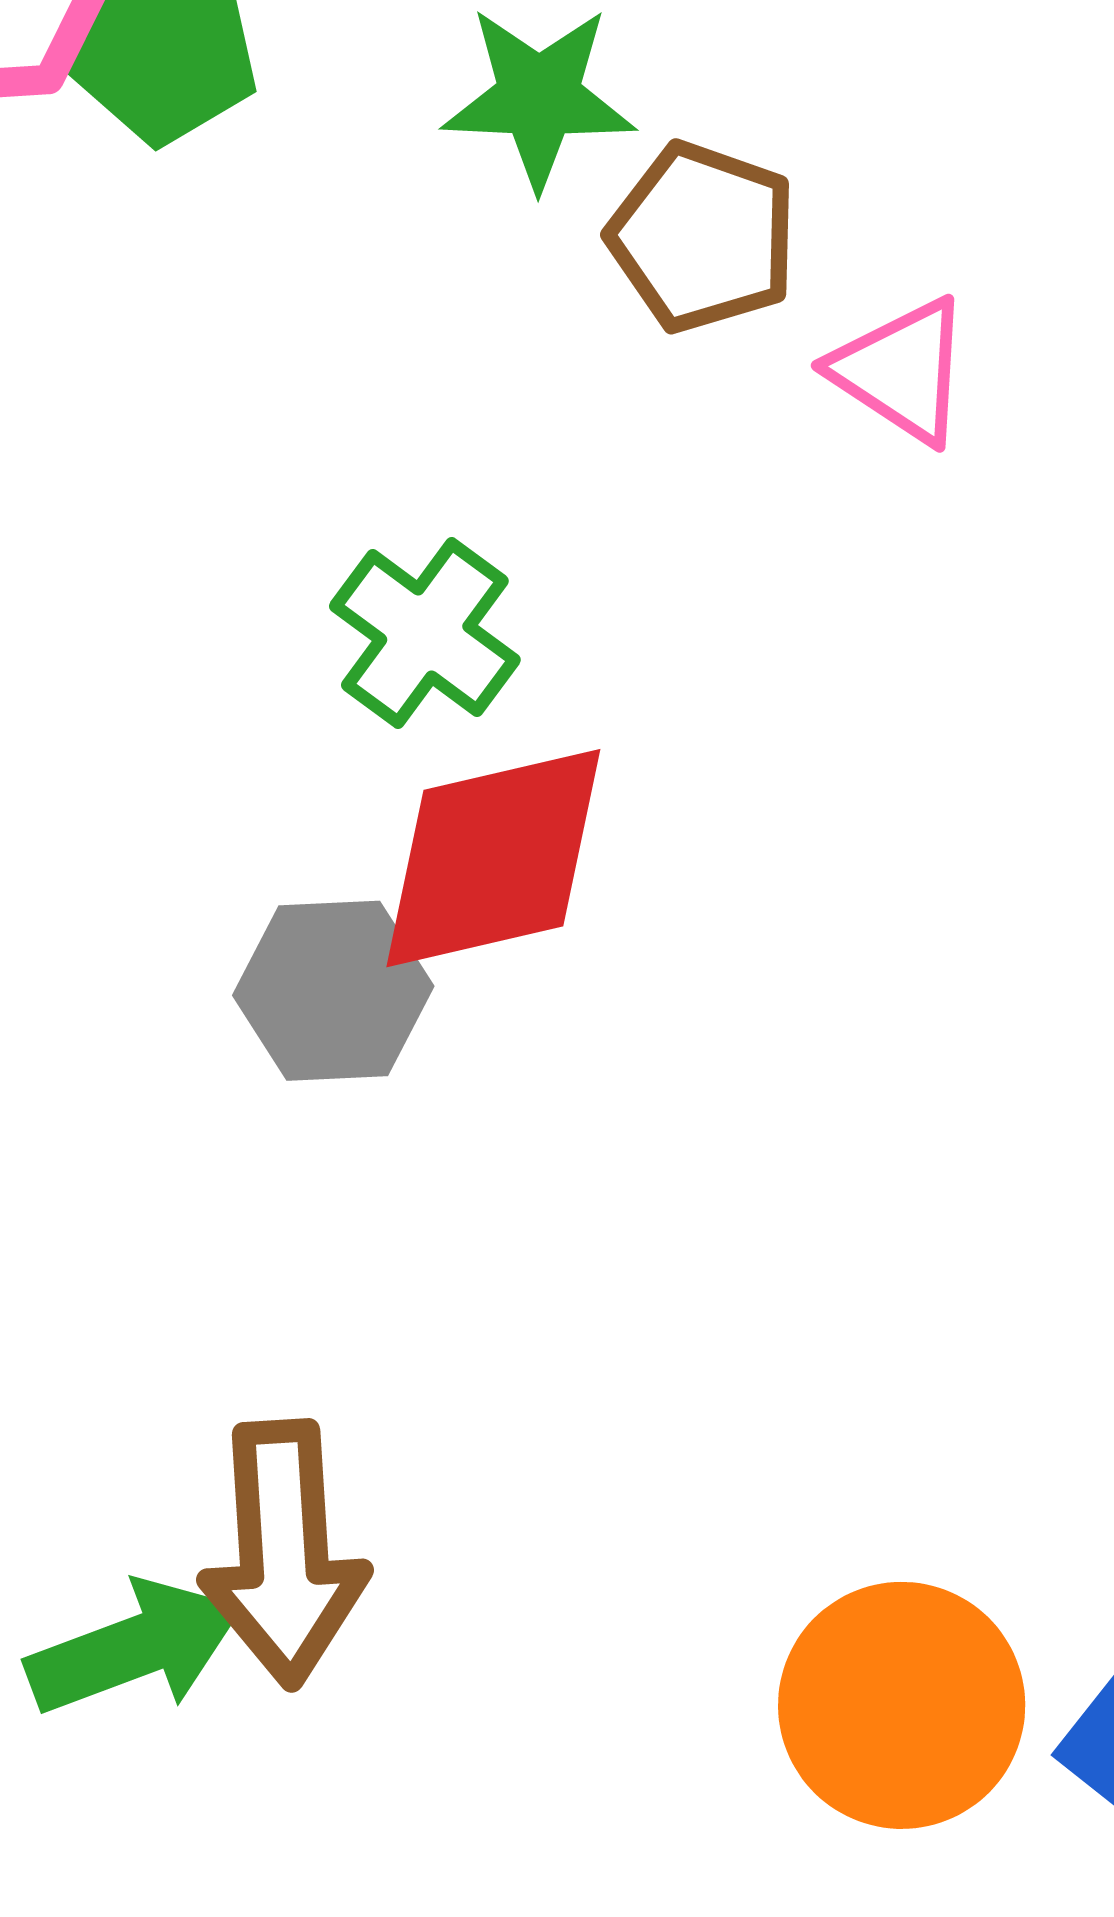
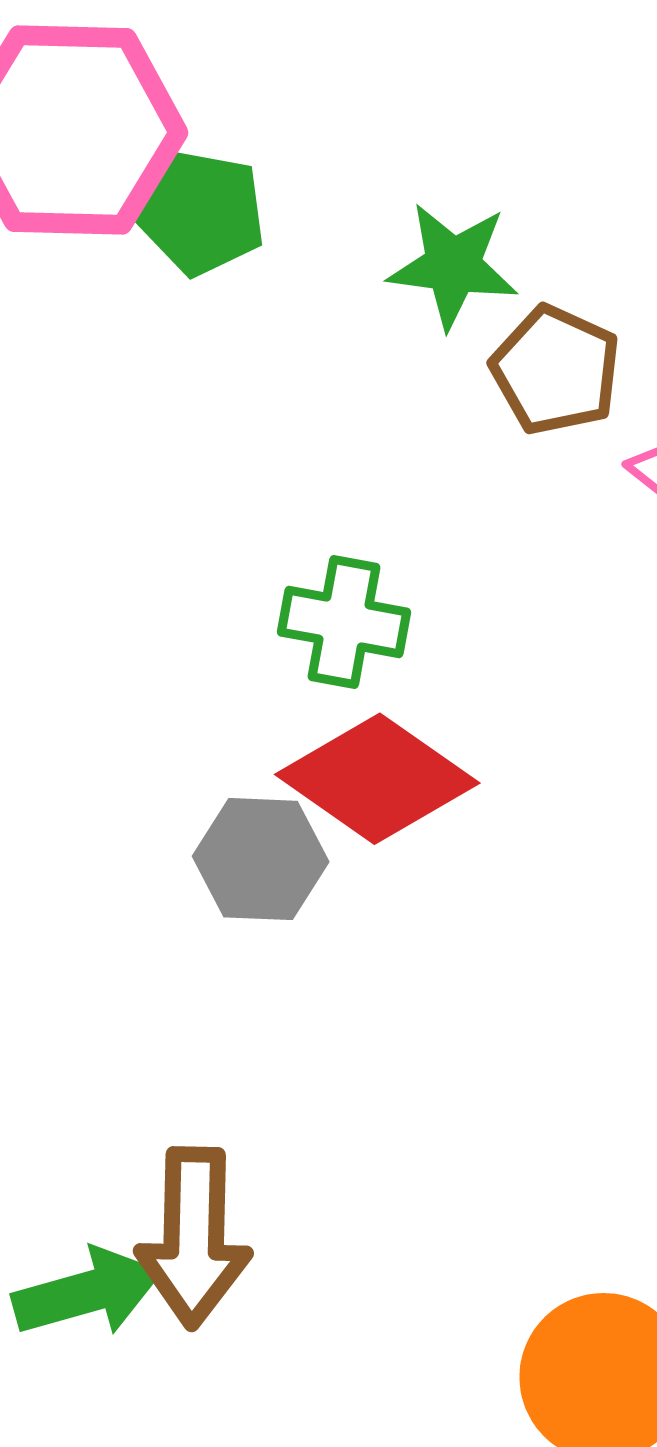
green cross: (425, 633) -> (344, 622), turned -31
red diamond: (493, 858) -> (377, 779), turned 43

